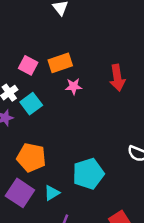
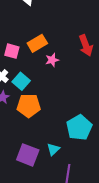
orange pentagon: (31, 157) -> (29, 106), moved

